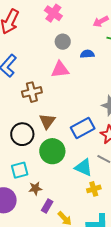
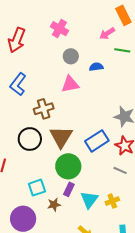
brown triangle: (47, 121) -> (61, 137), size x1.4
black circle: (22, 134) -> (30, 139), moved
cyan triangle: (83, 167) -> (89, 200), moved, turned 48
purple rectangle: (47, 206) -> (69, 189), moved

